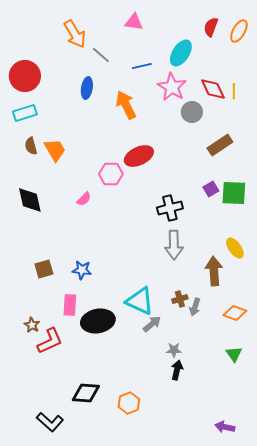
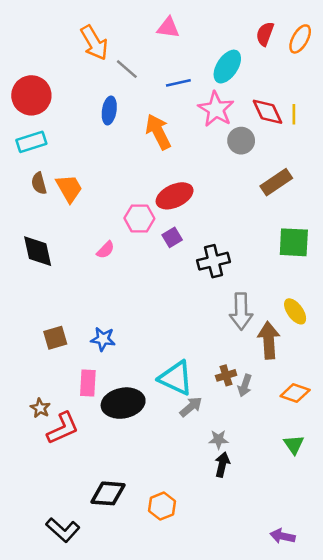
purple square: (211, 189) -> (172, 237), moved
gray arrow: (174, 245) -> (241, 311), moved

